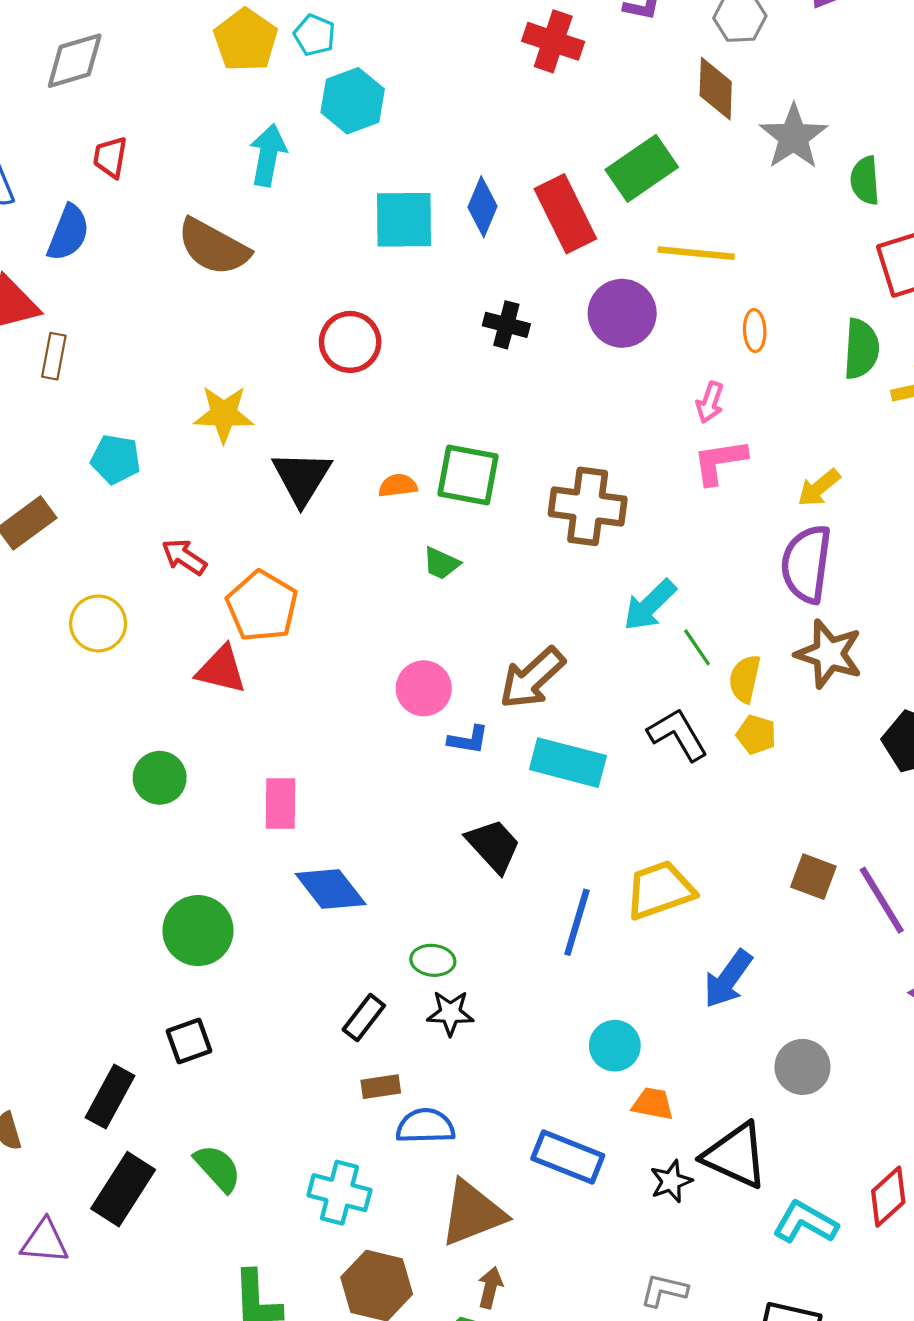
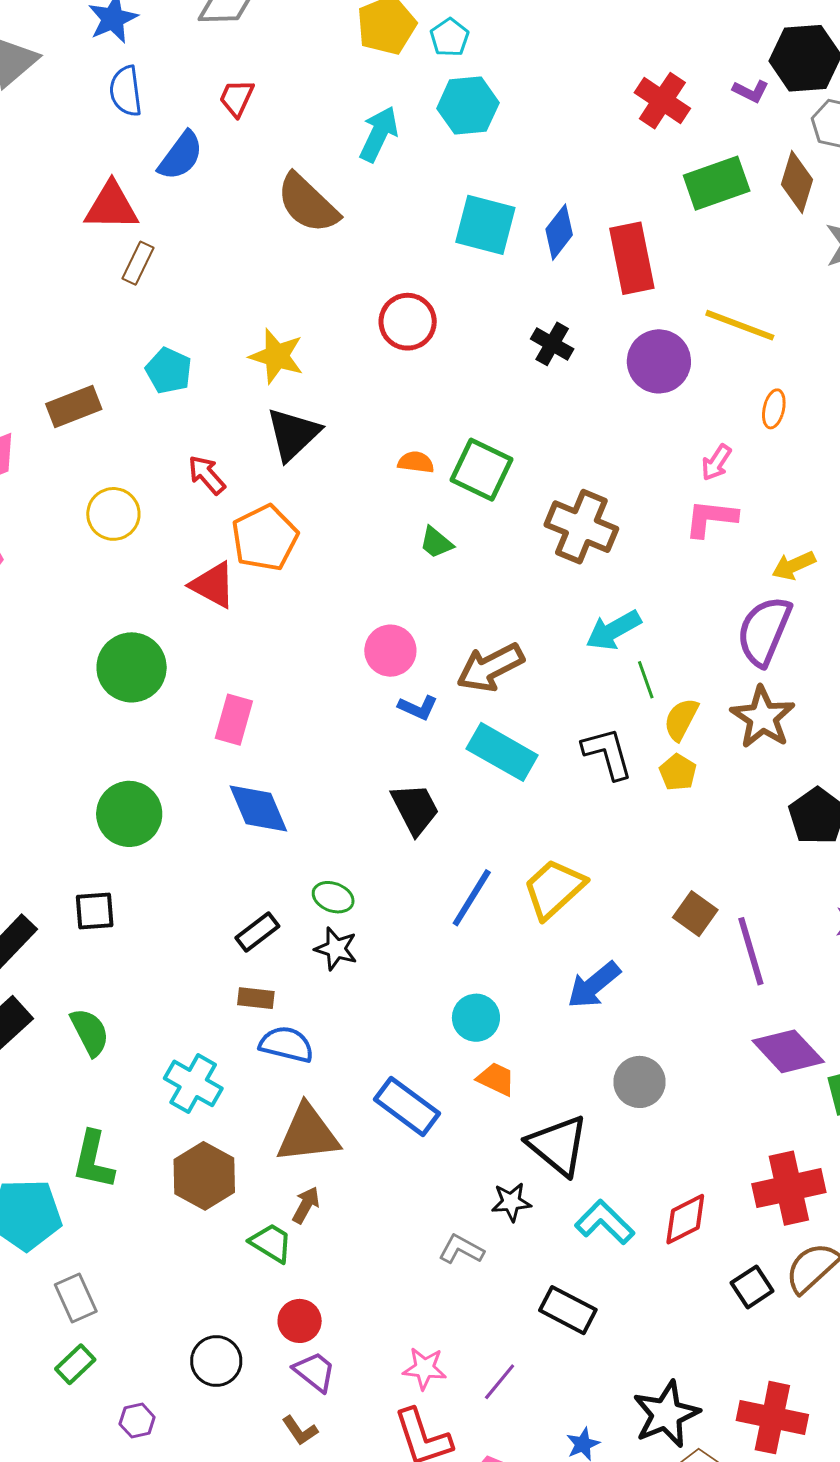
green rectangle: (642, 168) -> (717, 183), moved
black triangle: (302, 477) -> (293, 434), moved
green circle: (160, 778) -> (132, 667), size x1.4
yellow trapezoid: (660, 890) -> (554, 889), turned -38
black star: (671, 1181) -> (511, 1202), moved

